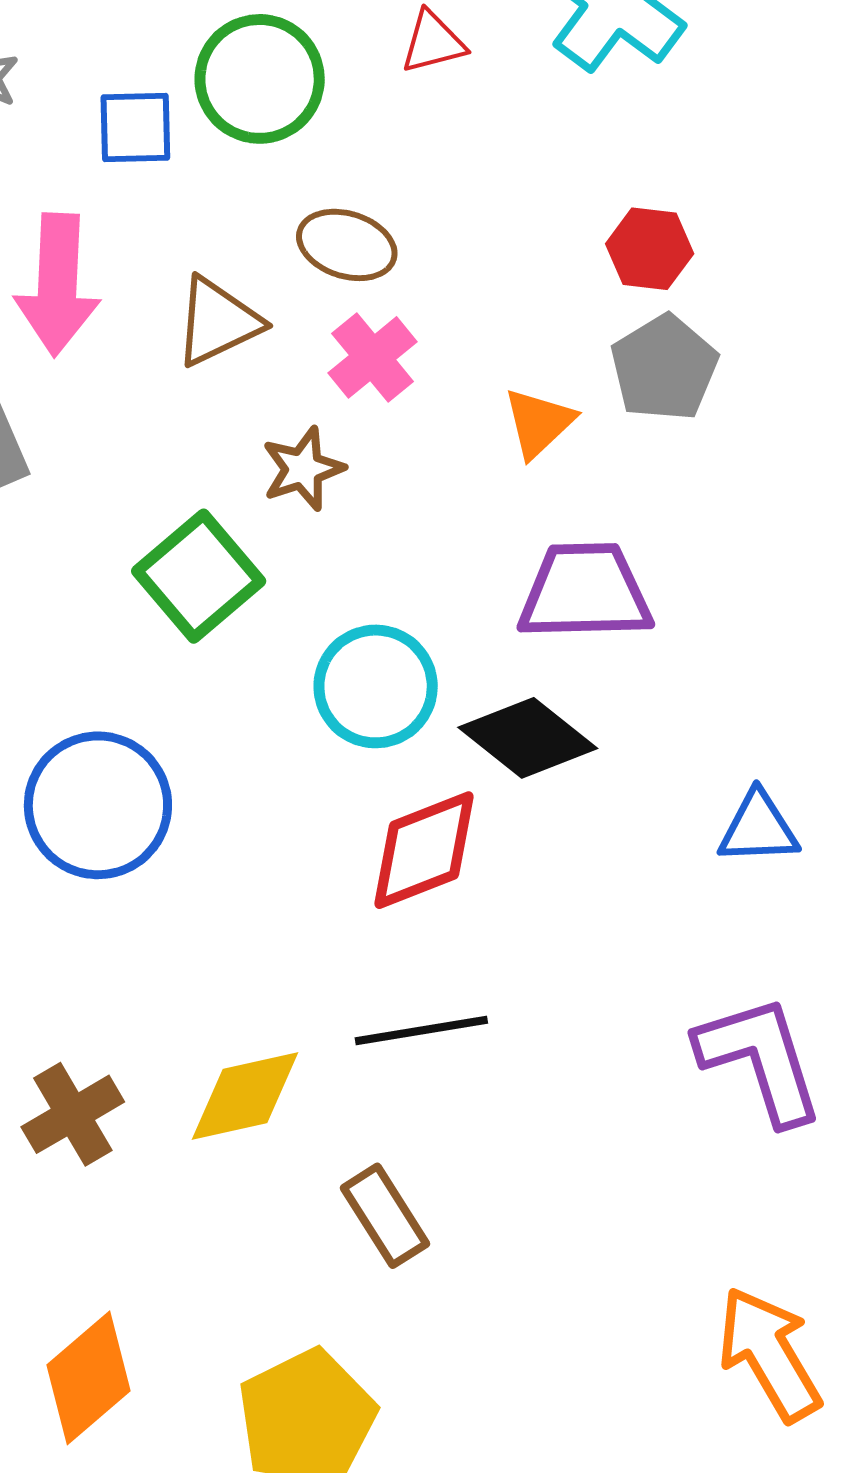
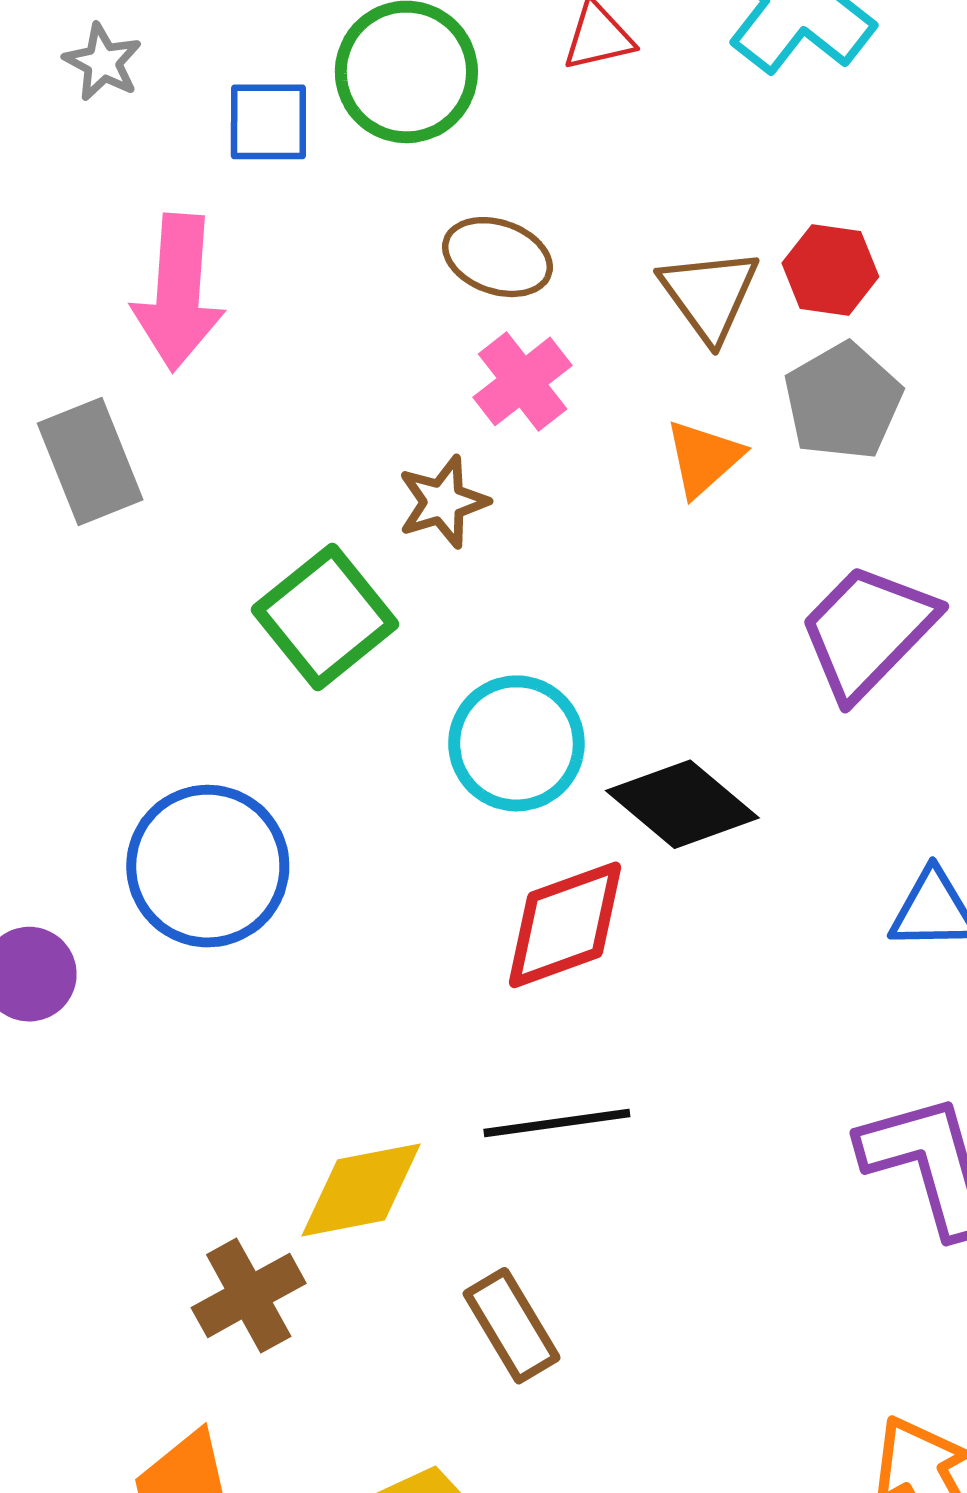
brown triangle: (218, 322) -> (709, 295), moved, turned -42
purple trapezoid: (585, 592) -> (867, 631), moved, turned -46
brown cross: (73, 1114) -> (249, 1295), moved

